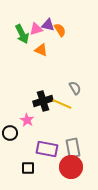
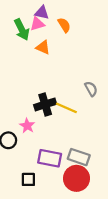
purple triangle: (48, 25) -> (42, 13), moved
gray semicircle: (75, 88) -> (91, 89), moved
gray rectangle: (73, 148) -> (79, 157), turned -60

